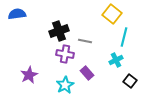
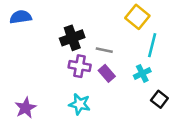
purple rectangle: (87, 73) -> (107, 73), moved
purple star: (29, 75) -> (26, 108), moved
cyan star: (65, 85) -> (80, 104), turned -30

